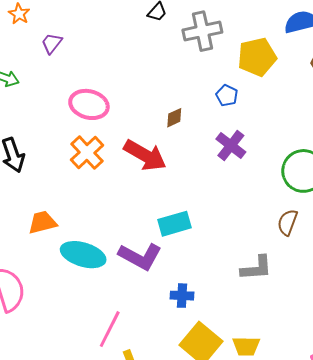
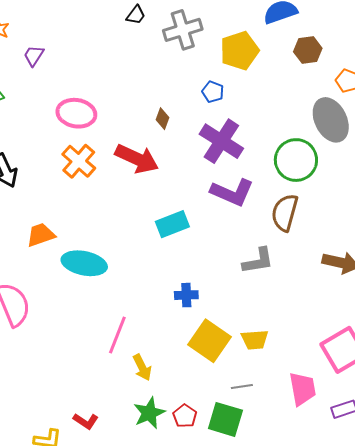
brown diamond: (174, 118) -> (163, 119), turned -40
purple cross: (231, 145) -> (221, 141), size x1.4
brown semicircle: (287, 222) -> (285, 213), size x1.4
purple L-shape: (140, 256) -> (232, 192), moved

